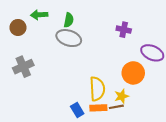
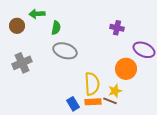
green semicircle: (69, 20) -> (56, 28), moved
gray ellipse: (69, 38) -> (65, 51), moved
brown line: (116, 107) -> (110, 101), turned 32

